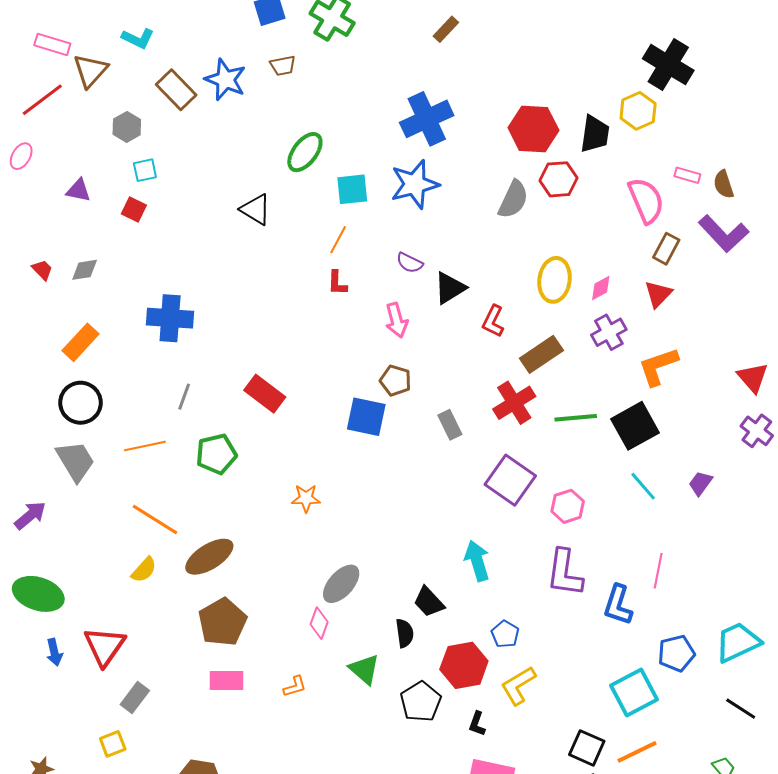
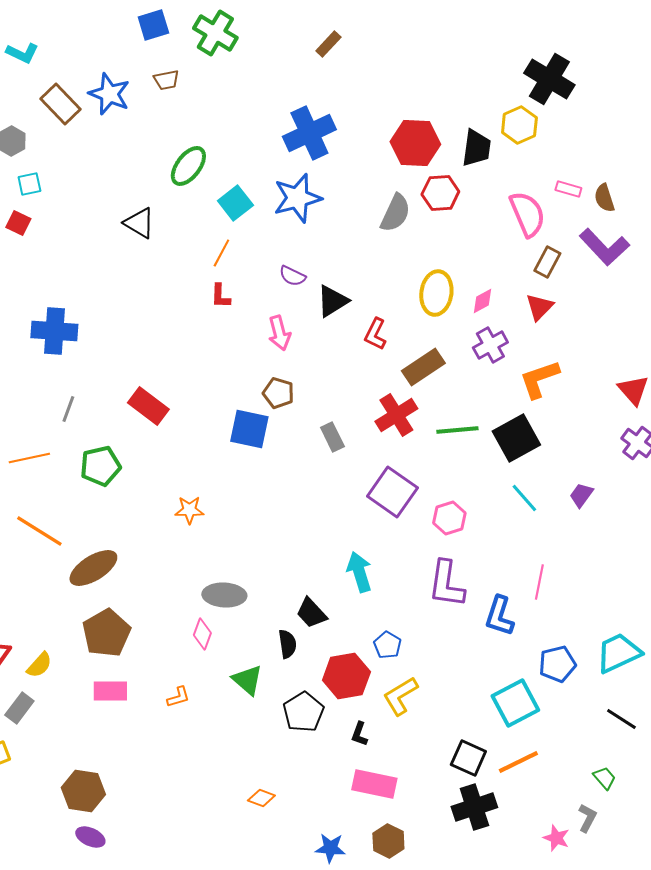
cyan square: (352, 189) -> (235, 203), turned -32
yellow semicircle: (144, 570) -> (39, 665), moved
gray ellipse: (341, 584) -> (224, 595), turned 51

